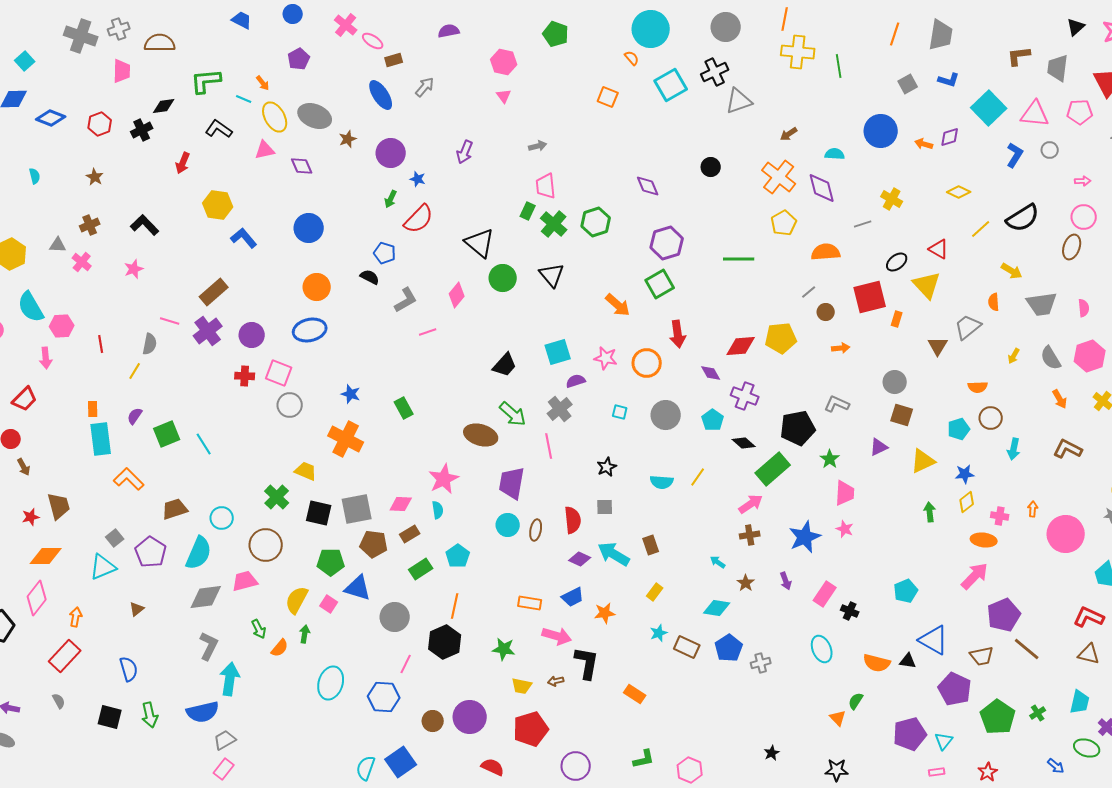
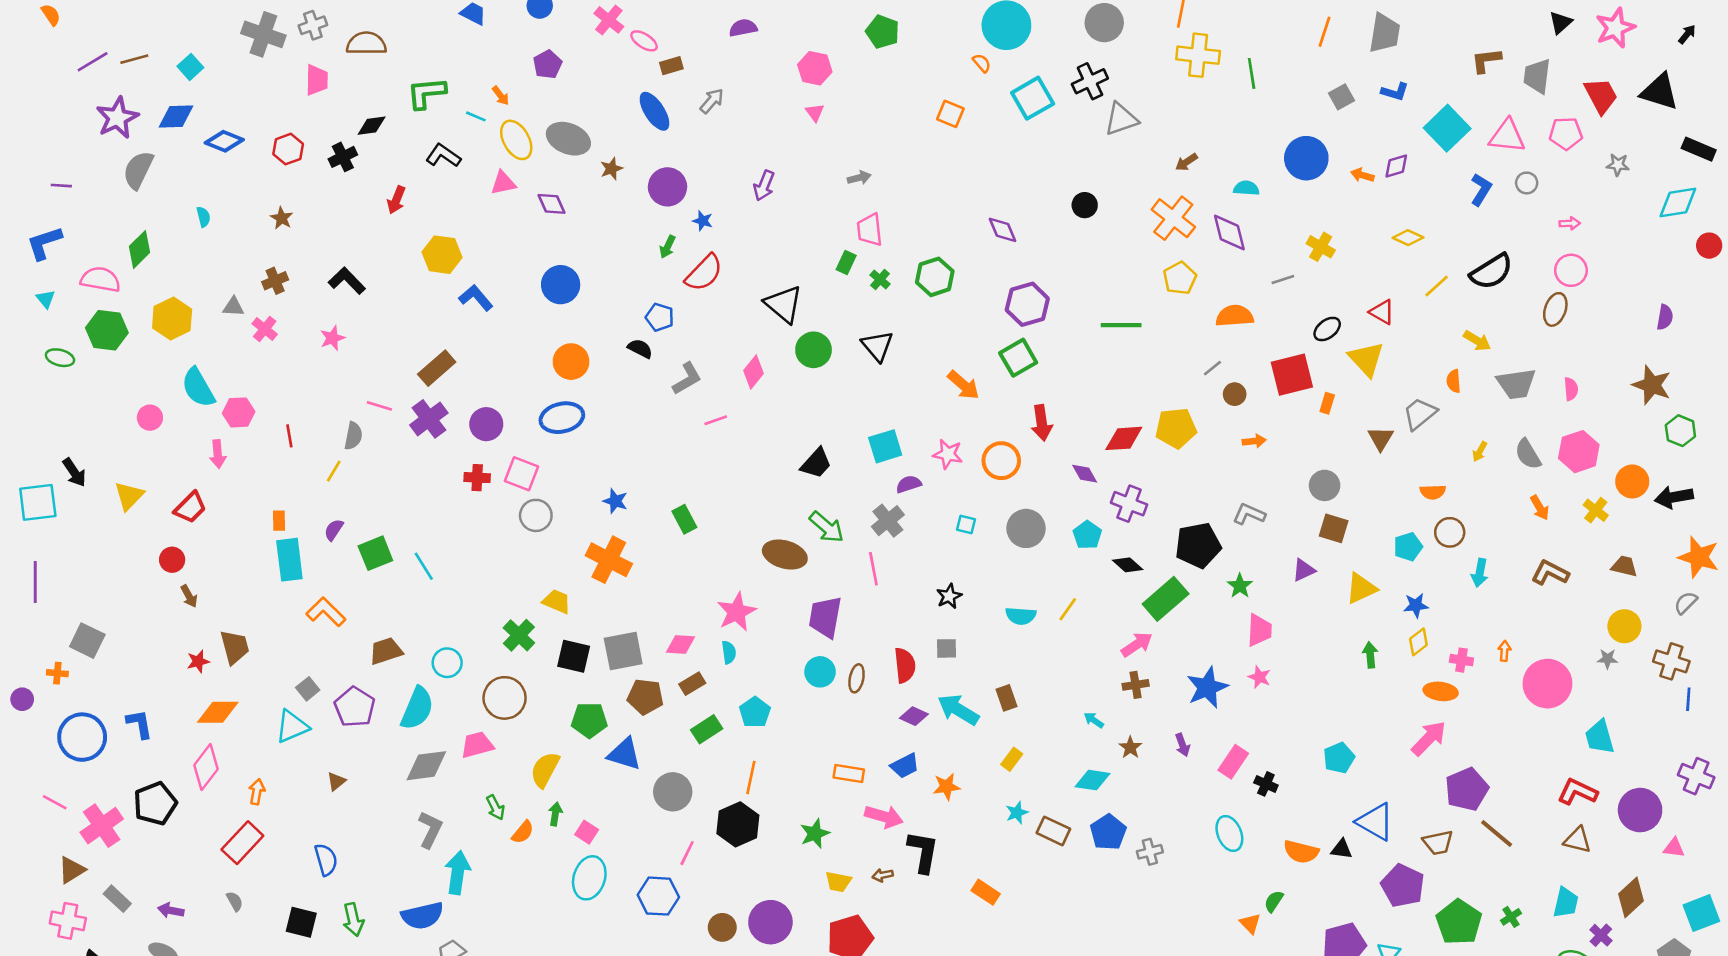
green cross: (554, 224) -> (880, 279), size x0.6
pink square: (329, 604) -> (587, 832), moved
green star: (504, 649) -> (815, 834), turned -30

